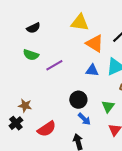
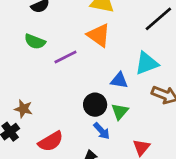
orange triangle: (95, 43) -> (99, 35), moved
blue triangle: (92, 70) -> (119, 80), moved
green triangle: (108, 106) -> (120, 111), moved

